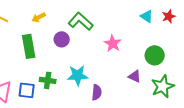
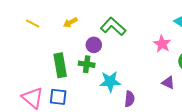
pink star: (113, 43) -> (162, 44), moved
green rectangle: (29, 46) -> (60, 65), moved
green cross: (48, 80) -> (87, 64), moved

